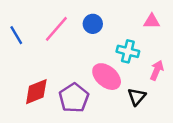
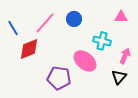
red diamond: (36, 92) -> (29, 49), moved
black triangle: (137, 97) -> (119, 77), moved
purple pentagon: (74, 98) -> (59, 78), turned -30

